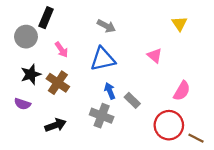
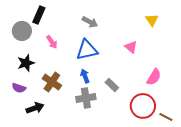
brown cross: (58, 83) -> (52, 82), moved
blue arrow: (110, 91) -> (85, 76), moved
gray cross: (102, 116) -> (86, 98), turned -30
black arrow: (55, 125) -> (35, 108), moved

